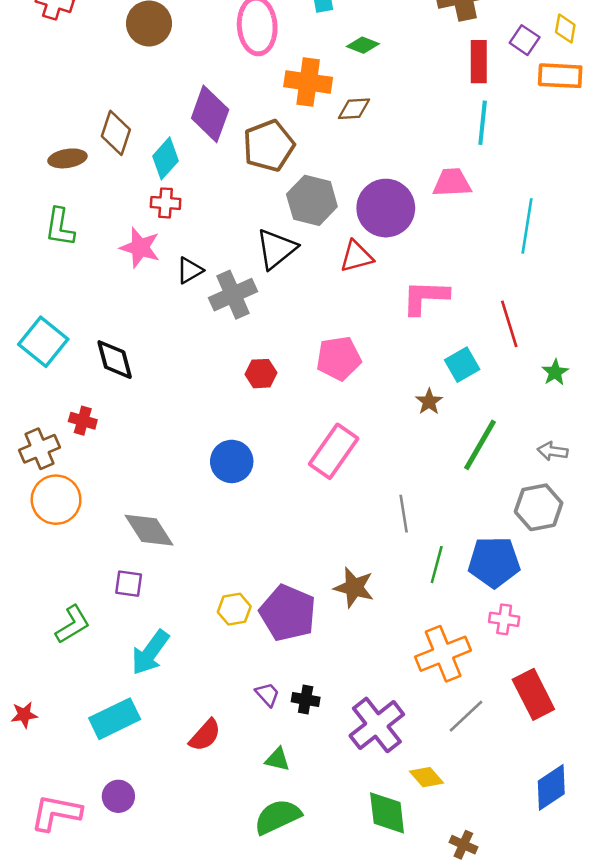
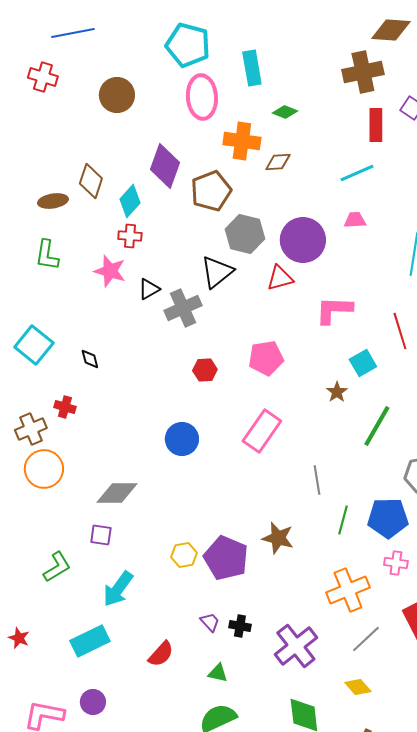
cyan line: (483, 123) -> (357, 173), moved, turned 60
pink trapezoid: (452, 183) -> (355, 220), size x0.7
black diamond: (115, 360) -> (90, 359), size x0.6
gray diamond: (149, 530) -> (117, 493), turned -57
red star: (24, 715) -> (19, 638), turned 30
yellow diamond: (427, 777) -> (358, 687), moved

